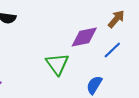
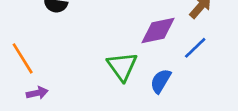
blue semicircle: (94, 85) -> (161, 81), moved

